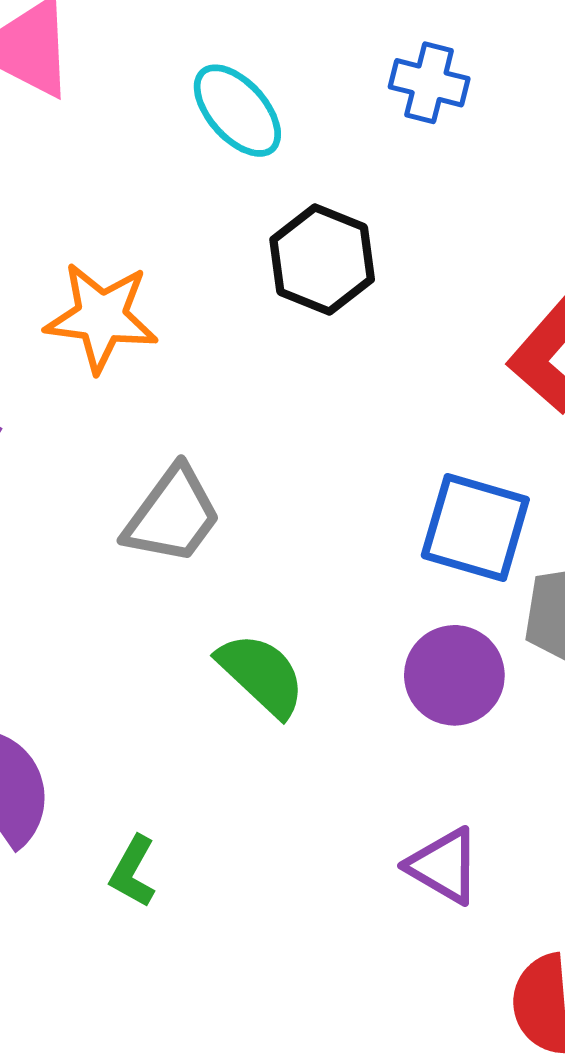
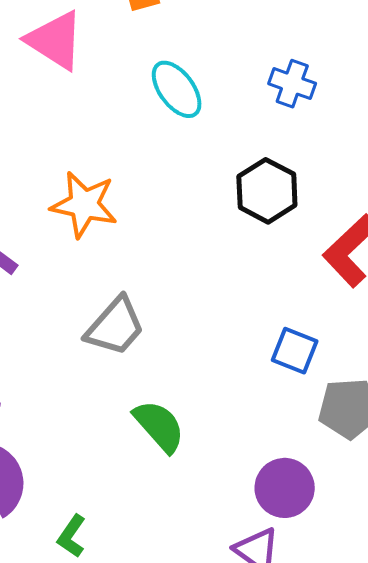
black hexagon: (322, 259) -> (267, 191), moved
blue square: (475, 527) -> (295, 351), size x0.7
purple circle: (454, 675) -> (285, 488), moved

